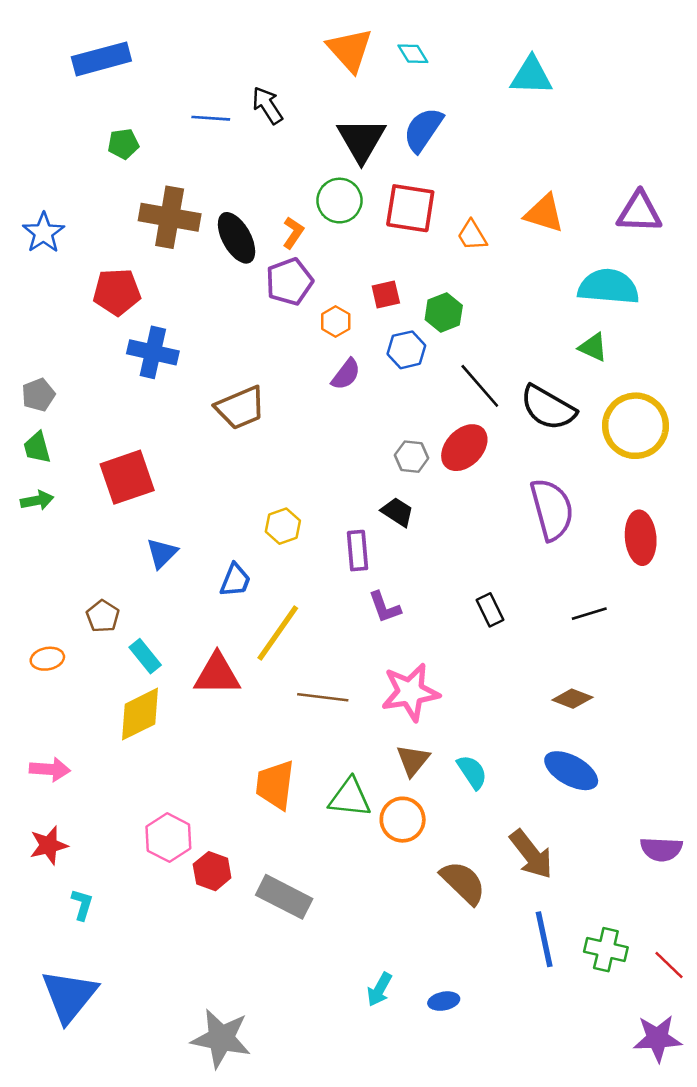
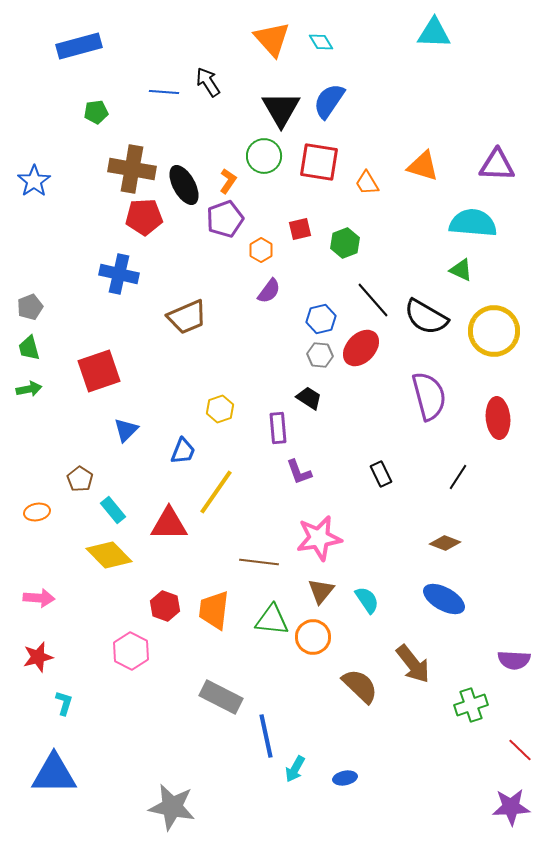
cyan triangle: (531, 76) -> (434, 33), moved
red pentagon: (117, 292) -> (144, 217), moved
blue hexagon: (406, 350) -> (321, 319), moved
black line: (589, 614) -> (458, 477), turned -40
brown line: (323, 697) -> (259, 562), moved
yellow diamond: (140, 714) -> (109, 555), turned 72
red hexagon: (212, 871) -> (165, 606), moved
blue line: (544, 939) -> (266, 736), moved
green cross: (606, 950) -> (471, 705), moved, turned -32
blue triangle: (69, 996) -> (54, 774), turned 51

